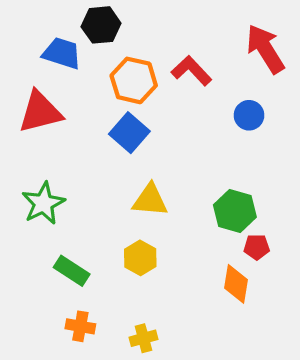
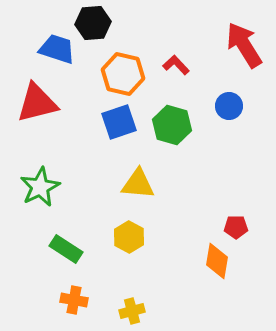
red L-shape: (191, 71) -> (176, 65), size x0.7
blue square: (129, 133) -> (119, 122), turned 30
green hexagon: (235, 211) -> (172, 125), moved

